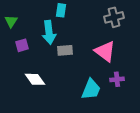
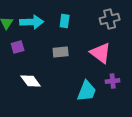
cyan rectangle: (61, 10) -> (65, 21), moved
cyan arrow: (49, 32) -> (32, 22), moved, turned -85

